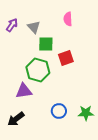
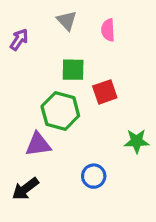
gray triangle: (34, 27) -> (67, 20), moved
green star: (86, 113) -> (137, 141), moved

